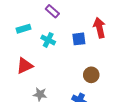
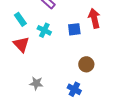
cyan rectangle: (24, 29) -> (20, 19), turned 72
red triangle: (25, 66) -> (21, 44), moved, turned -48

